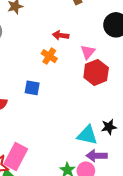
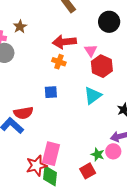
red arrow: (61, 35) -> (64, 42), size x1.6
cyan triangle: (87, 135) -> (93, 96), moved, turned -36

